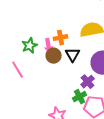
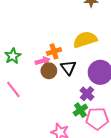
green star: (30, 46) -> (13, 56), moved
pink arrow: (49, 46) -> (43, 61), turned -88

